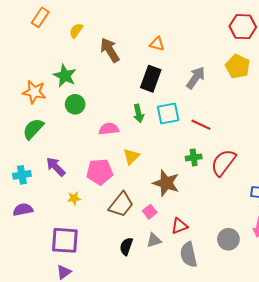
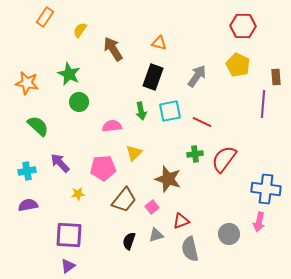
orange star: (34, 92) -> (27, 83), moved
green semicircle: (33, 129) -> (38, 126), turned 90

